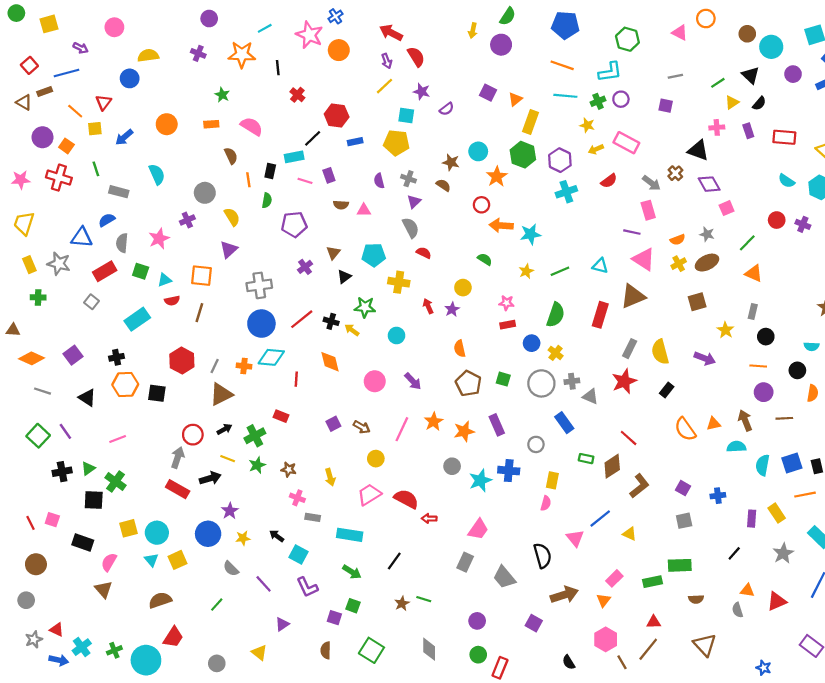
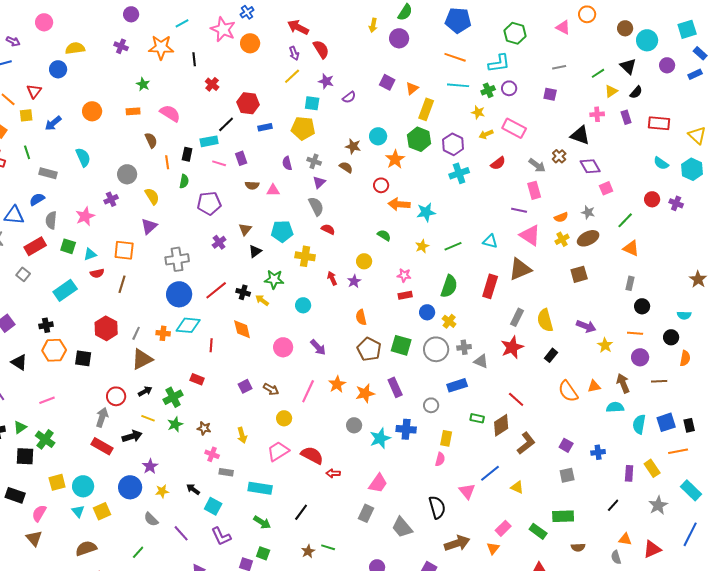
yellow star: (725, 330) -> (605, 345), moved
green square: (503, 379) -> (401, 345), size x1.5
blue rectangle: (564, 423) -> (457, 385), turned -72
green rectangle: (652, 582) -> (538, 531), turned 48

